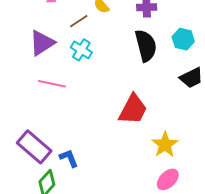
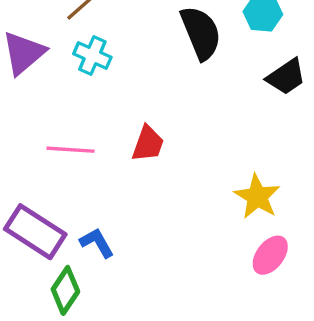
pink line: (52, 84) -> (71, 150), moved
red trapezoid: (133, 109) -> (148, 144), moved, size x0.7

